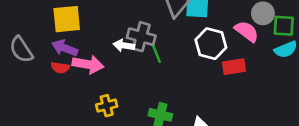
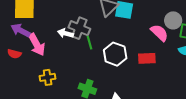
white hexagon: (211, 44) -> (115, 54), moved
pink arrow: (88, 64) -> (37, 45), turned 45
red semicircle: (60, 68) -> (14, 54), moved

